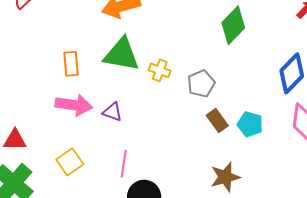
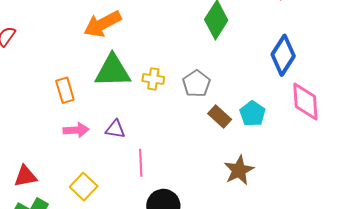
pink arrow: (74, 105) -> (76, 130), size x0.7
cyan pentagon: (250, 124) -> (253, 114), turned 30
pink line: (124, 164) -> (141, 163), moved

